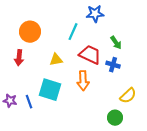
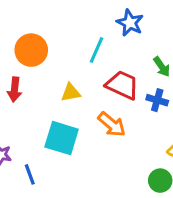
blue star: (95, 14) -> (130, 23), turned 30
orange arrow: (83, 81) -> (112, 124), turned -48
blue line: (29, 102) -> (30, 174), moved

